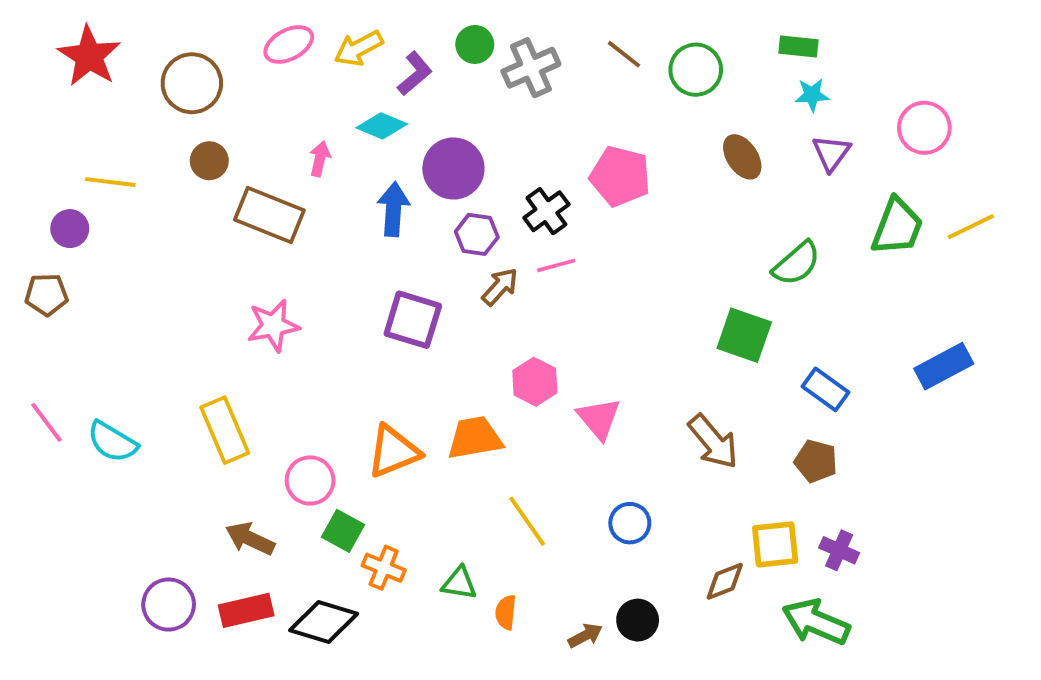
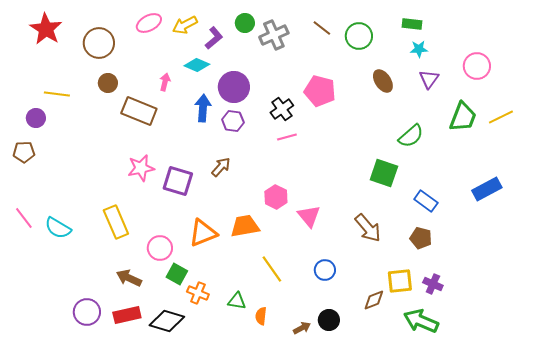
purple hexagon: (477, 234) -> (233, 121), moved
brown arrow: (500, 287) -> (221, 167), moved
purple square: (413, 320) -> (178, 181), moved

